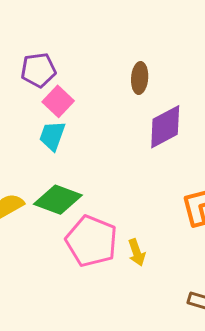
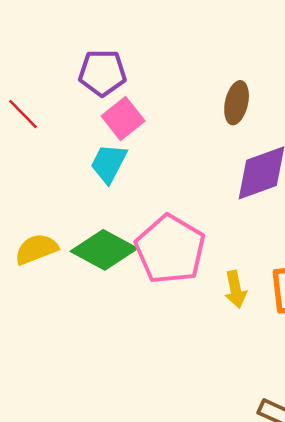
pink pentagon: (91, 241) -> (170, 249), moved
yellow arrow: (137, 252) -> (235, 289), moved

